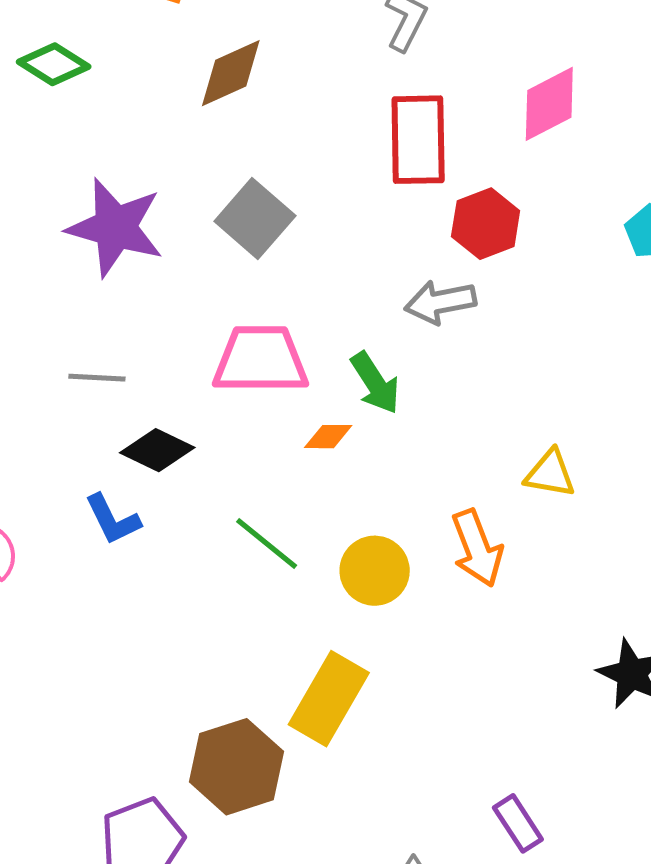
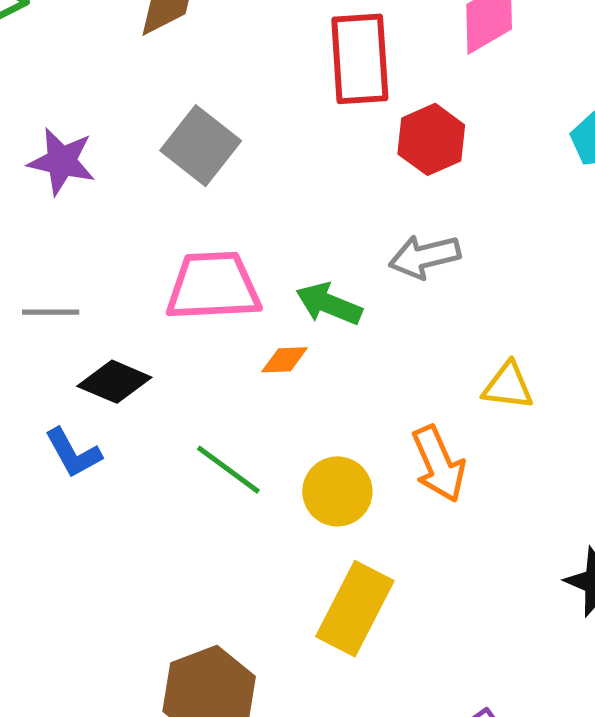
purple star: (115, 227) -> (62, 161), size x0.7
gray arrow: (440, 302) -> (425, 257), moved
green arrow: (375, 383) -> (329, 304), turned 148
yellow rectangle: (329, 699) -> (355, 609), moved

